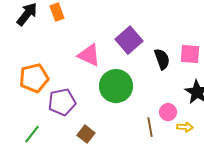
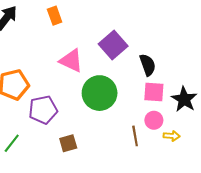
orange rectangle: (57, 12) -> (55, 16), moved
pink square: (190, 54) -> (154, 92), moved
brown square: (86, 134) -> (68, 143), turned 36

